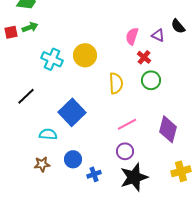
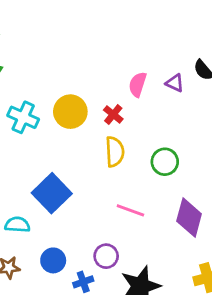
red cross: (144, 57) -> (113, 114), moved
green circle: (151, 80) -> (165, 162), moved
pink line: (127, 124) -> (130, 210), turned 48
purple circle: (125, 151) -> (106, 256), moved

